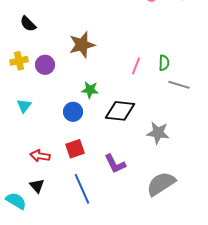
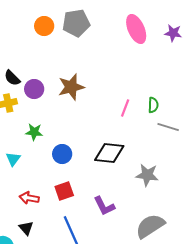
black semicircle: (28, 24) -> (12, 78), moved
purple circle: (45, 65) -> (34, 89), moved
green star: (90, 90) -> (34, 132), moved
cyan triangle: (24, 106) -> (13, 159), moved

